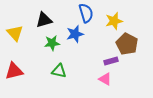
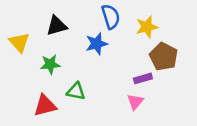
green star: (52, 43) -> (50, 64), moved
red triangle: (14, 71) -> (45, 106), moved
pink triangle: (105, 79) -> (135, 102), turned 40

